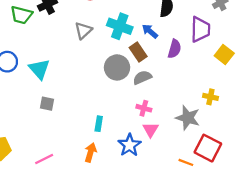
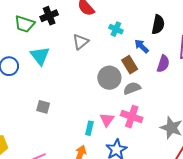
cyan cross: (120, 26) -> (116, 29), moved, size x0.6
cyan triangle: (39, 69) -> (40, 56), moved
pink cross: (144, 108) -> (132, 117), size x1.5
pink triangle: (151, 130) -> (107, 120), moved

